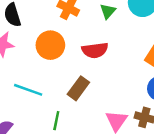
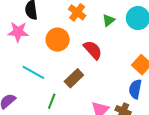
red semicircle: (95, 50) -> (93, 50), turned -135

